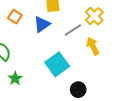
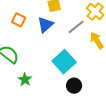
black circle: (78, 90) -> (74, 86), moved

